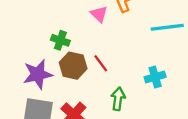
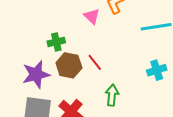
green cross: (60, 40) -> (56, 42), turned -30
cyan cross: (155, 77) -> (157, 70), moved

